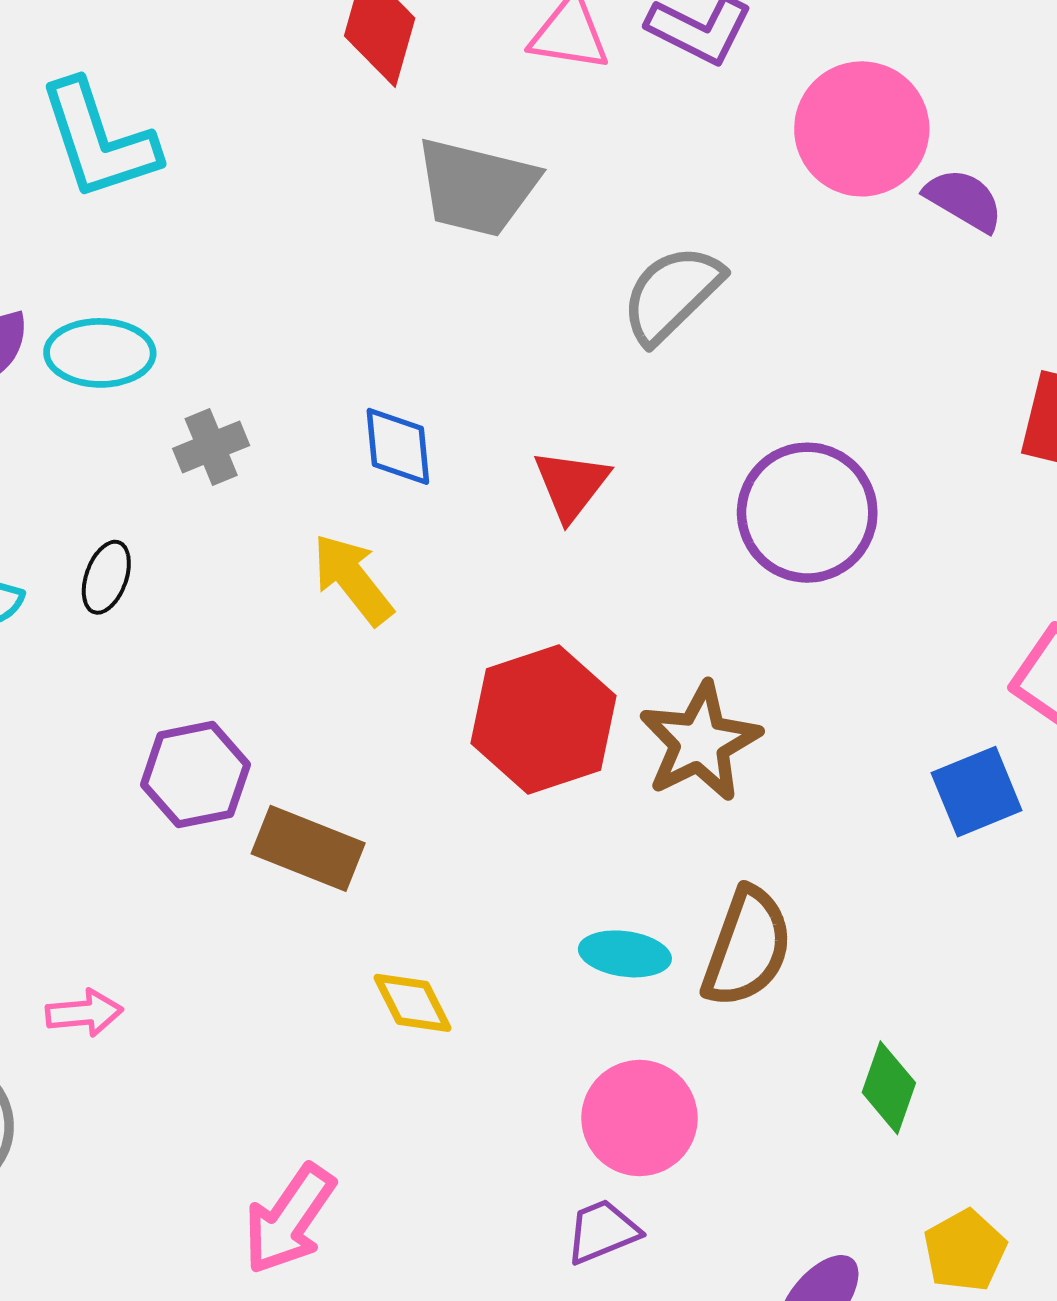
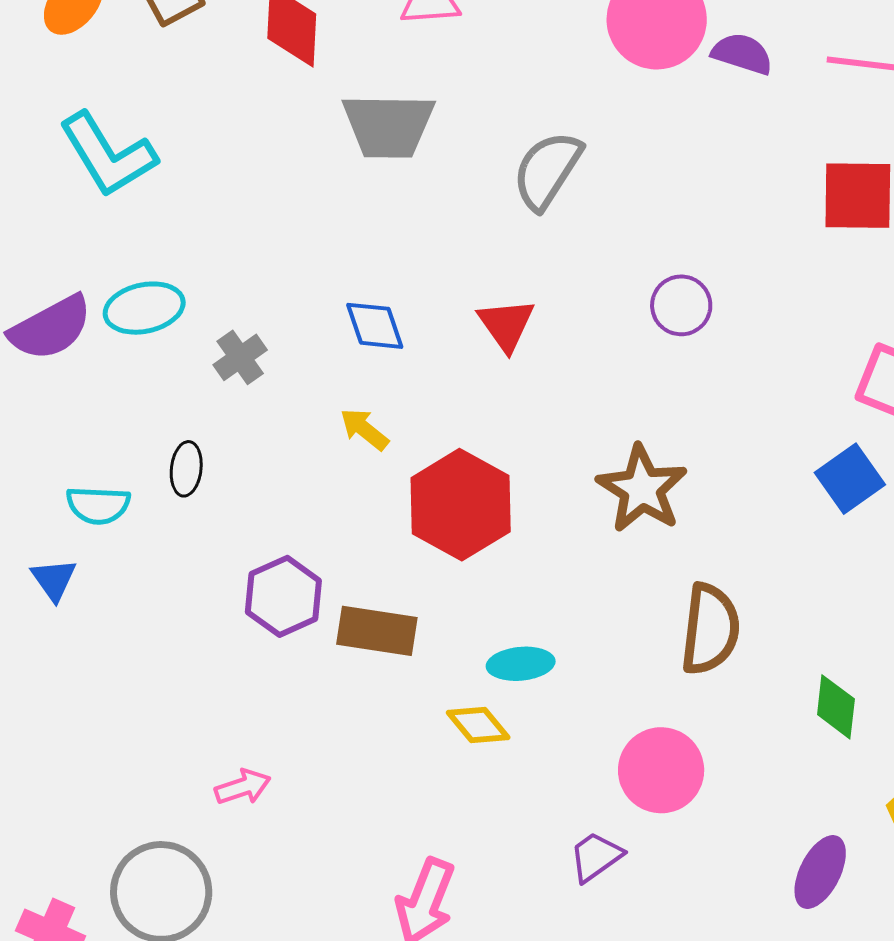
purple circle: (807, 513) -> (681, 305), size x0.6
yellow arrow: (353, 579) -> (364, 429), size x0.7
red hexagon: (544, 719) -> (461, 505), moved
cyan ellipse: (625, 954) -> (521, 664), moved
purple trapezoid: (602, 1232) -> (596, 857), moved

